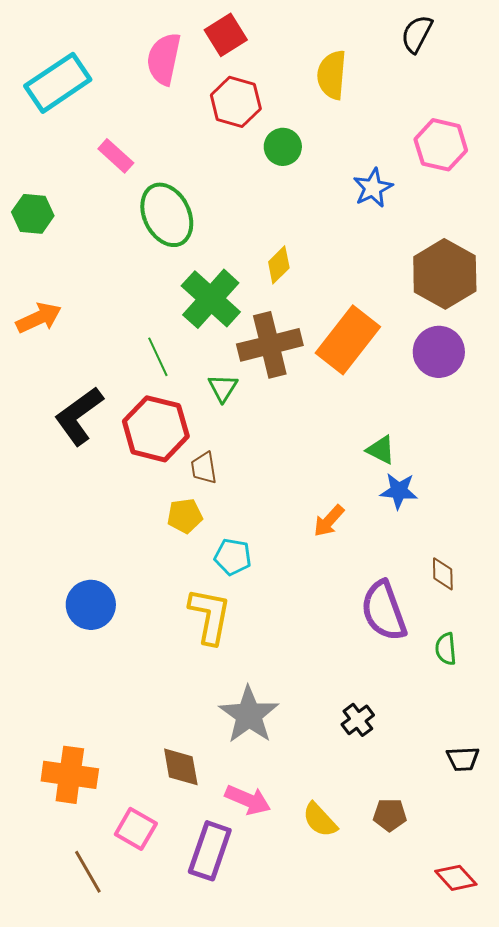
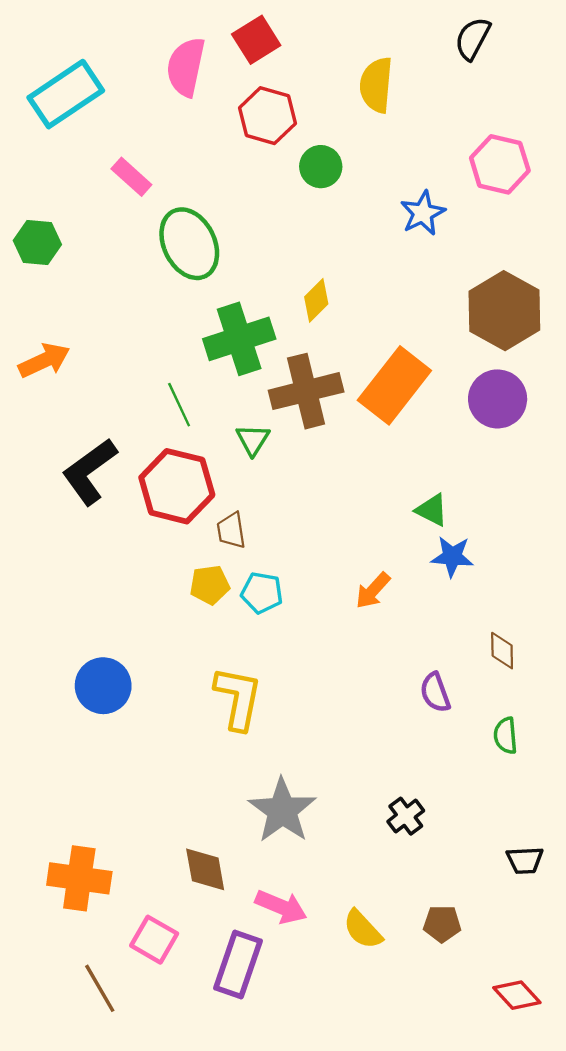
green cross: (211, 299) -> (239, 339), turned 30
cyan pentagon: (233, 557) -> (262, 593), moved
purple semicircle: (384, 611) -> (435, 693), size x0.6

